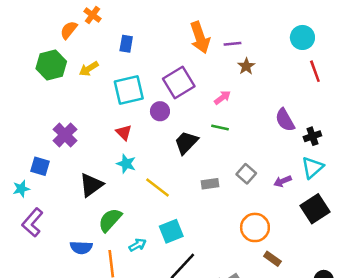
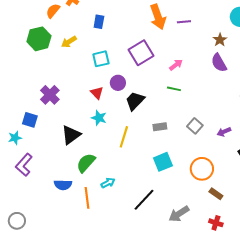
brown star: (246, 66) -> (220, 40), moved
cyan square: (129, 90) -> (101, 59), size x0.7
purple circle: (160, 111) -> (118, 83), moved
purple semicircle: (285, 120) -> (219, 63), moved
black trapezoid: (186, 142) -> (135, 101), moved
gray rectangle: (210, 184) -> (160, 127), moved
yellow line: (157, 187) -> (124, 137), turned 70
cyan square: (171, 231) -> (163, 162), moved

